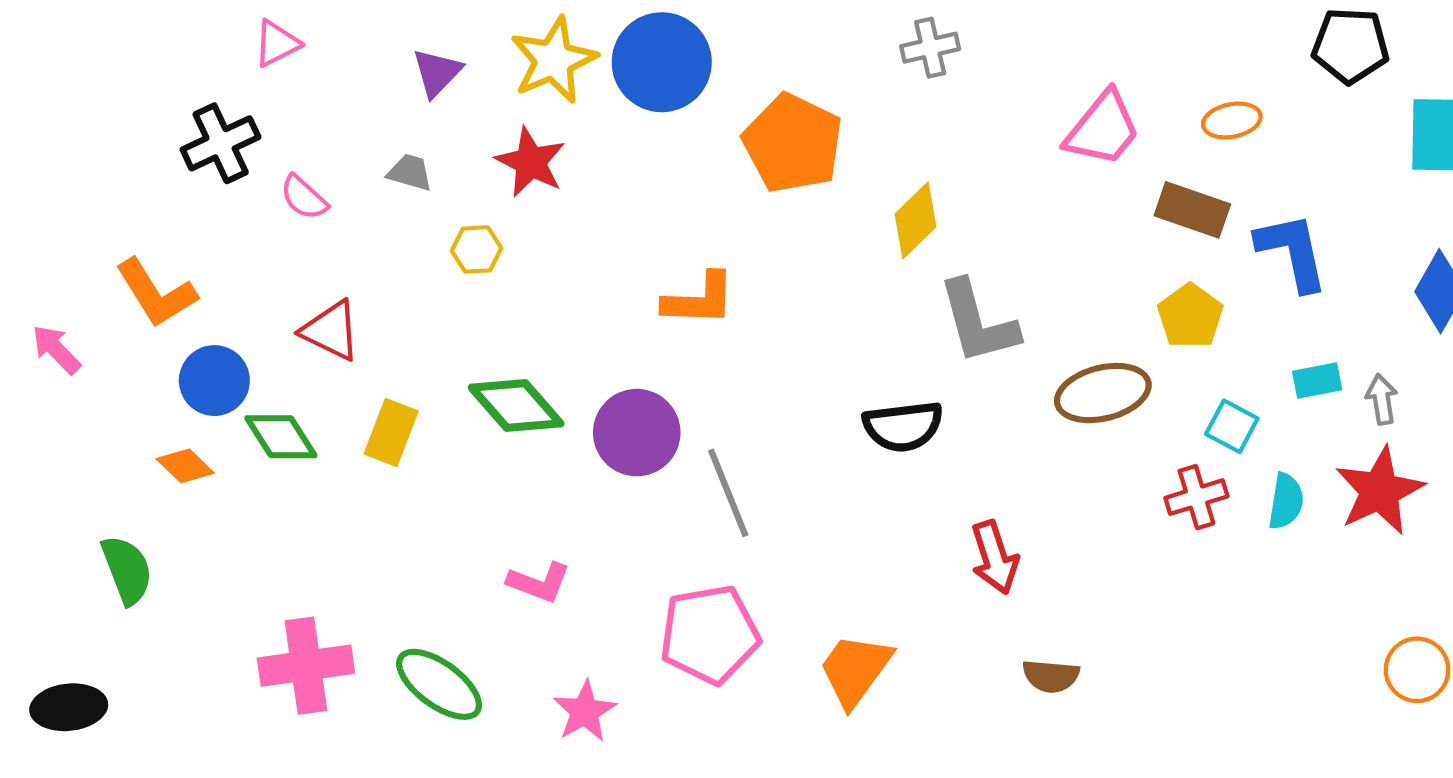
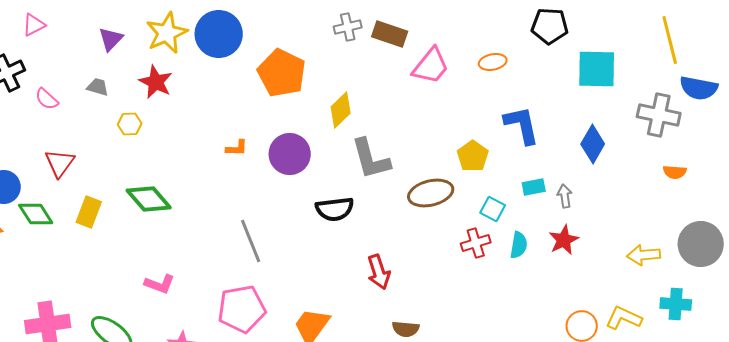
brown rectangle: (1192, 210) -> (390, 34), moved
orange L-shape: (699, 299) -> (237, 148), size x0.6
red triangle: (331, 331) -> (60, 163), turned 40
purple circle: (637, 433) -> (290, 154), moved
red star: (1380, 491) -> (564, 240), size x0.7

